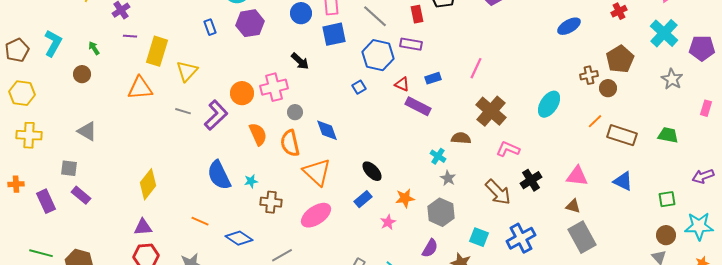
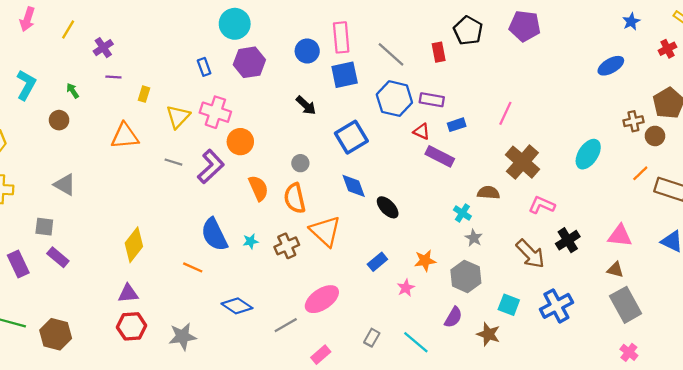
purple rectangle: (411, 44) -> (432, 100), moved
yellow rectangle: (157, 51) -> (144, 94), size x0.5
pink cross: (274, 87) -> (215, 112), moved, turned 32
blue square: (359, 87) -> (351, 137), moved, size x2.0
blue diamond: (327, 130) -> (354, 186), moved
black ellipse: (372, 171) -> (388, 207), moved
brown cross: (271, 202) -> (287, 246), moved, turned -30
pink ellipse: (316, 215) -> (322, 299), moved
orange line: (200, 221) -> (193, 267), moved

